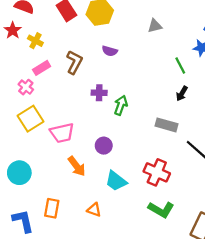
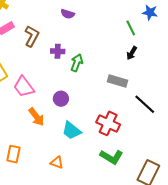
brown L-shape: (74, 62) -> (32, 36), moved
pink trapezoid: (62, 133) -> (24, 87), turned 65
orange triangle: (94, 210) -> (57, 163), moved

